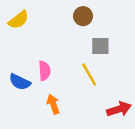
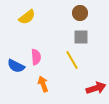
brown circle: (83, 16) -> (80, 13), moved
yellow semicircle: (19, 20) -> (27, 17), moved

